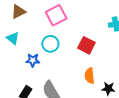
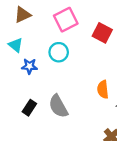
red square: (86, 45) -> (102, 33), moved
blue star: (33, 60) -> (29, 66), moved

